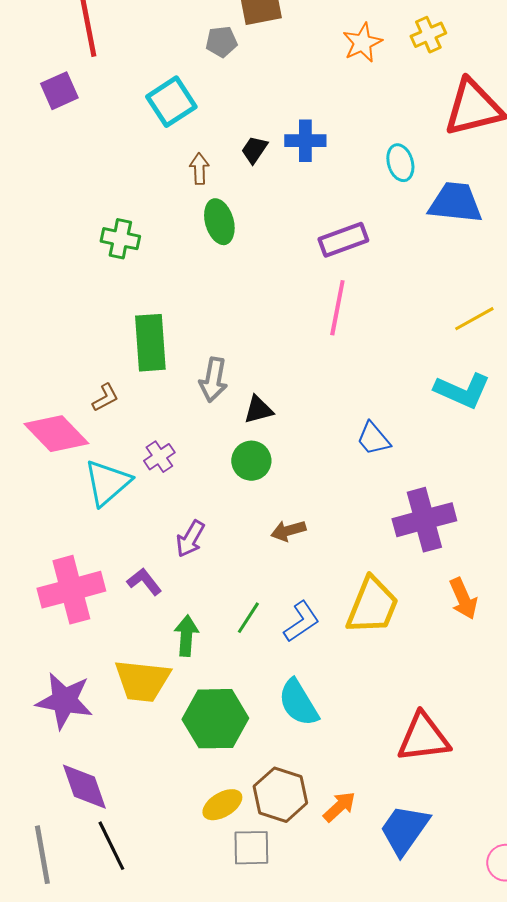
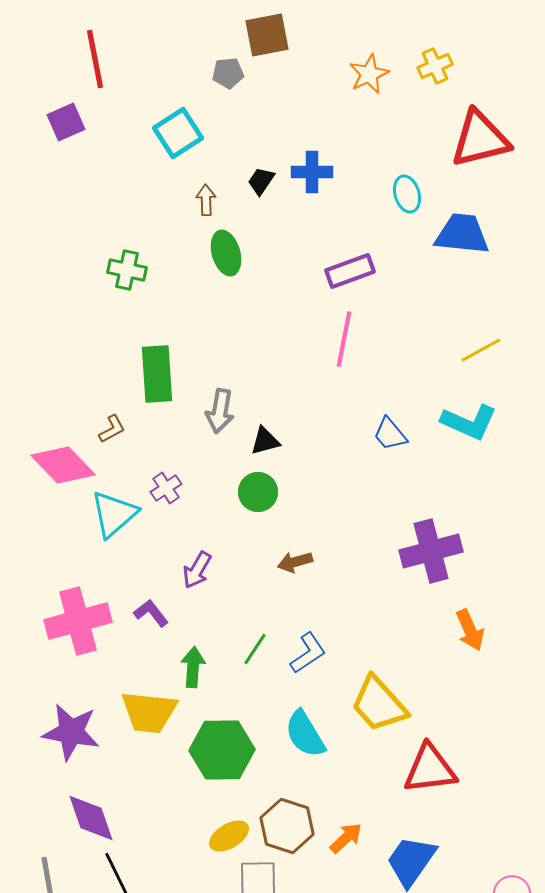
blue trapezoid: (373, 439) -> (390, 434), moved
yellow trapezoid: (372, 606) -> (379, 704), moved, turned 116

